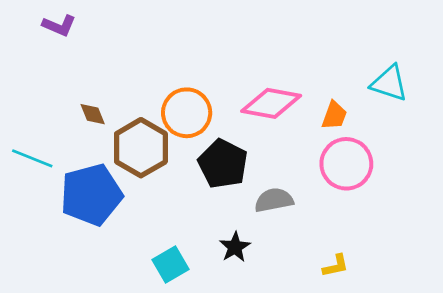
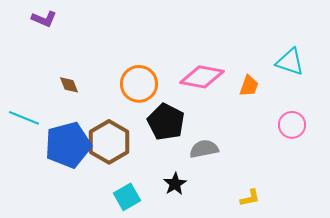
brown hexagon: (141, 148) -> (109, 142), moved
pink circle: (346, 164) -> (292, 125), moved, size x0.7

